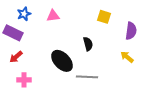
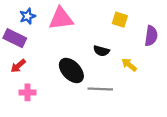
pink triangle: (53, 16) -> (61, 18), size x1.6
black semicircle: (88, 44) -> (101, 51), turned 120
yellow arrow: (127, 57) -> (129, 65), moved

